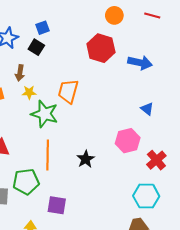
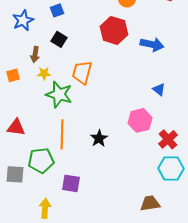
black square: (36, 47) -> (59, 39), moved
cyan hexagon: (146, 196) -> (171, 168), moved

